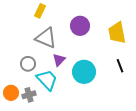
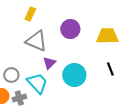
yellow trapezoid: (117, 33) -> (107, 36), turned 100
gray circle: (28, 64) -> (11, 75), moved

